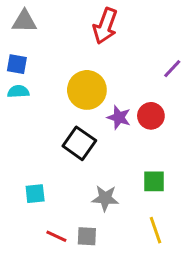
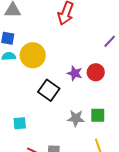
yellow circle: (87, 90) -> (33, 55), moved
gray star: (105, 198) -> (76, 118), moved

